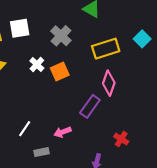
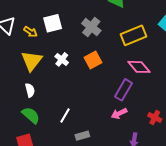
white cross: (37, 65) -> (62, 59), moved
pink diamond: (109, 83) -> (139, 67), turned -55
pink arrow: (63, 132) -> (119, 113), moved

